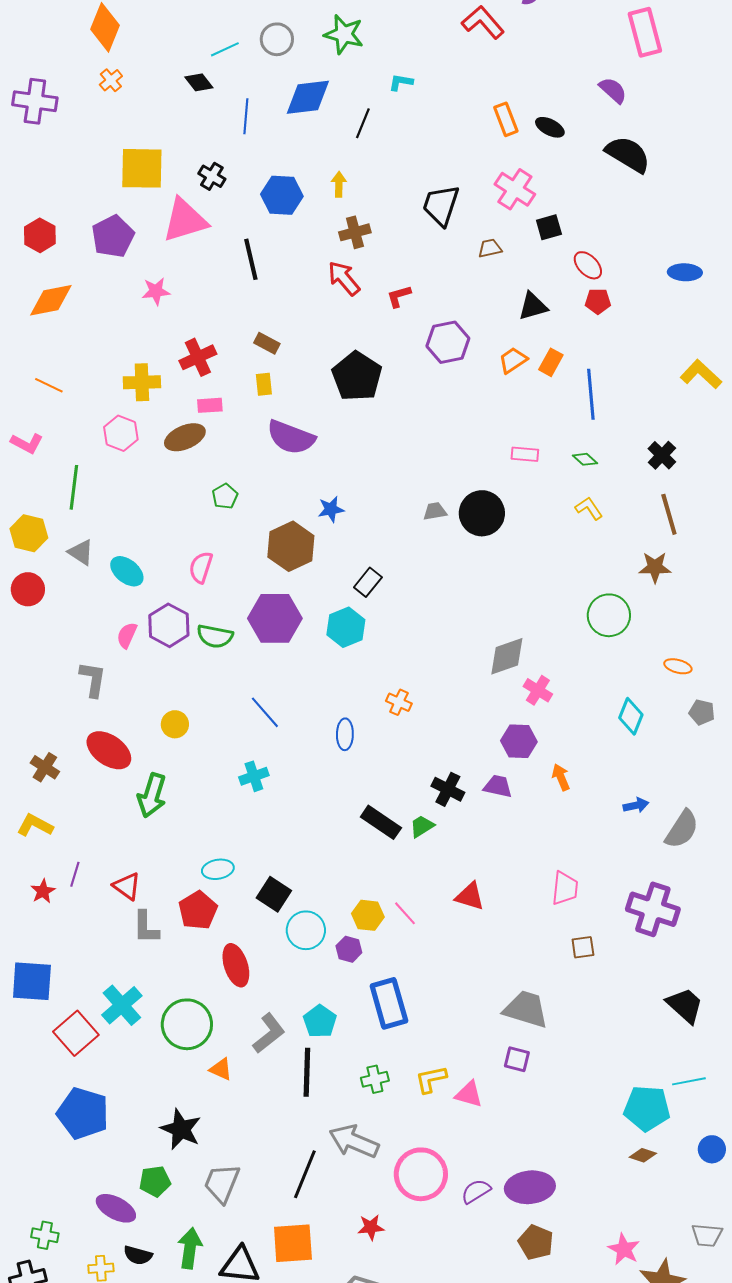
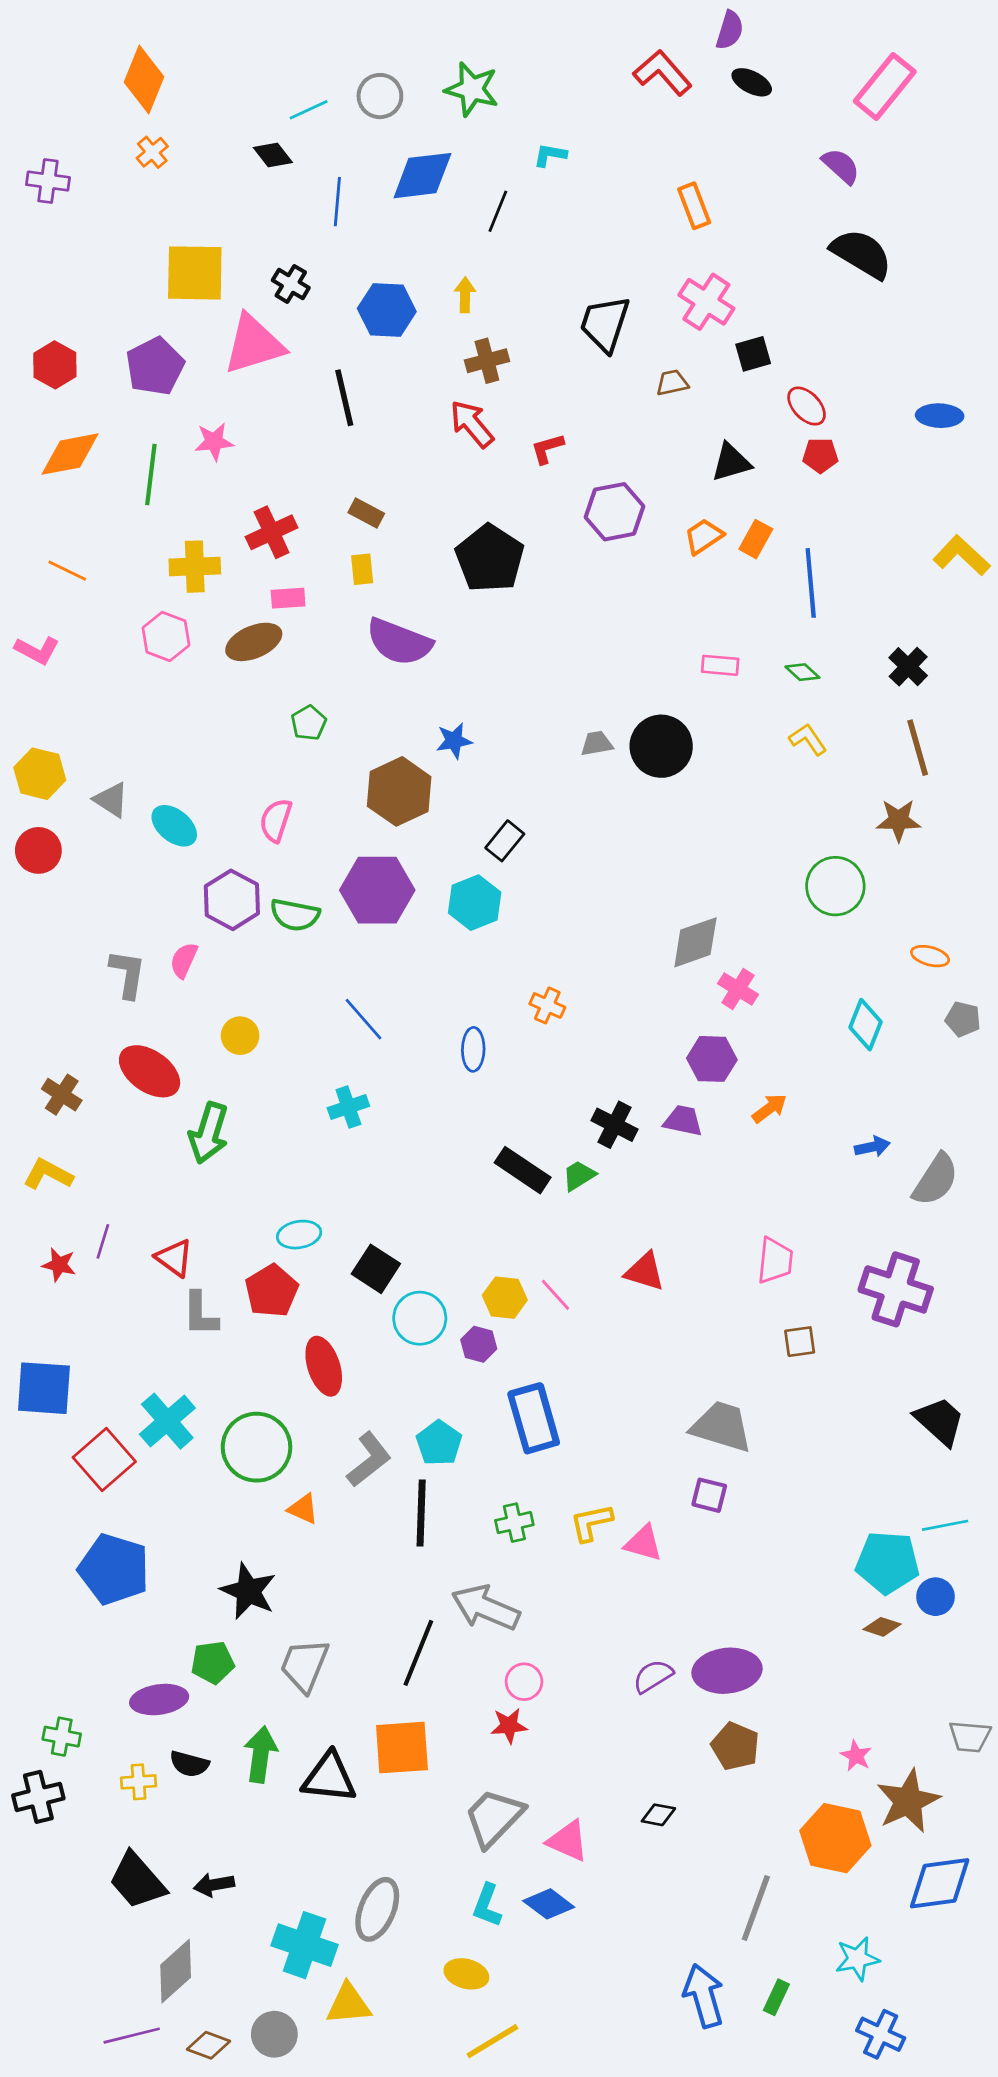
pink rectangle: (645, 32) -> (885, 86), turned 54
purple cross: (35, 101) -> (48, 181), size x0.7
black ellipse: (550, 127) -> (752, 82), moved
green line: (74, 487) -> (151, 475), moved
pink semicircle: (127, 635) -> (184, 960), moved
orange arrow: (561, 777) -> (770, 1108), turned 76
red star: (43, 891) -> (59, 1265), turned -30
blue circle: (712, 1149) -> (936, 1597), moved
pink circle: (421, 1174) -> (524, 1682), moved, size x0.5
purple ellipse: (116, 1208) -> (159, 1700), turned -36
pink star: (624, 1249) -> (856, 1756), size x0.7

